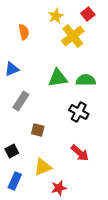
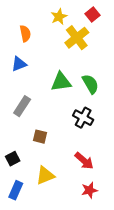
blue triangle: (12, 69) -> (19, 64), moved
green semicircle: (86, 80) -> (90, 84), turned 60
red star: (59, 188) -> (89, 190), moved

